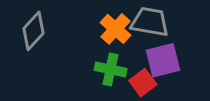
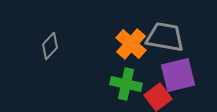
gray diamond: (34, 31) -> (50, 46), size x0.7

